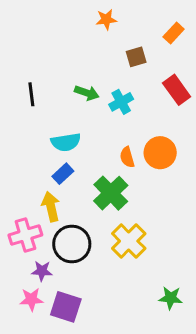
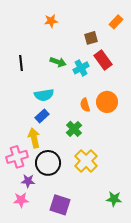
orange star: (106, 19) -> (51, 21), moved
red rectangle: (177, 90) -> (103, 60), moved
green cross: (111, 193) -> (74, 129), size x0.7
purple square: (66, 307) -> (60, 205), moved

